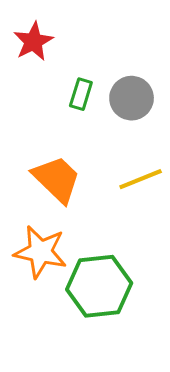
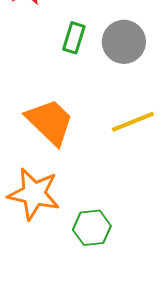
green hexagon: (99, 286) -> (92, 228), size x0.6

